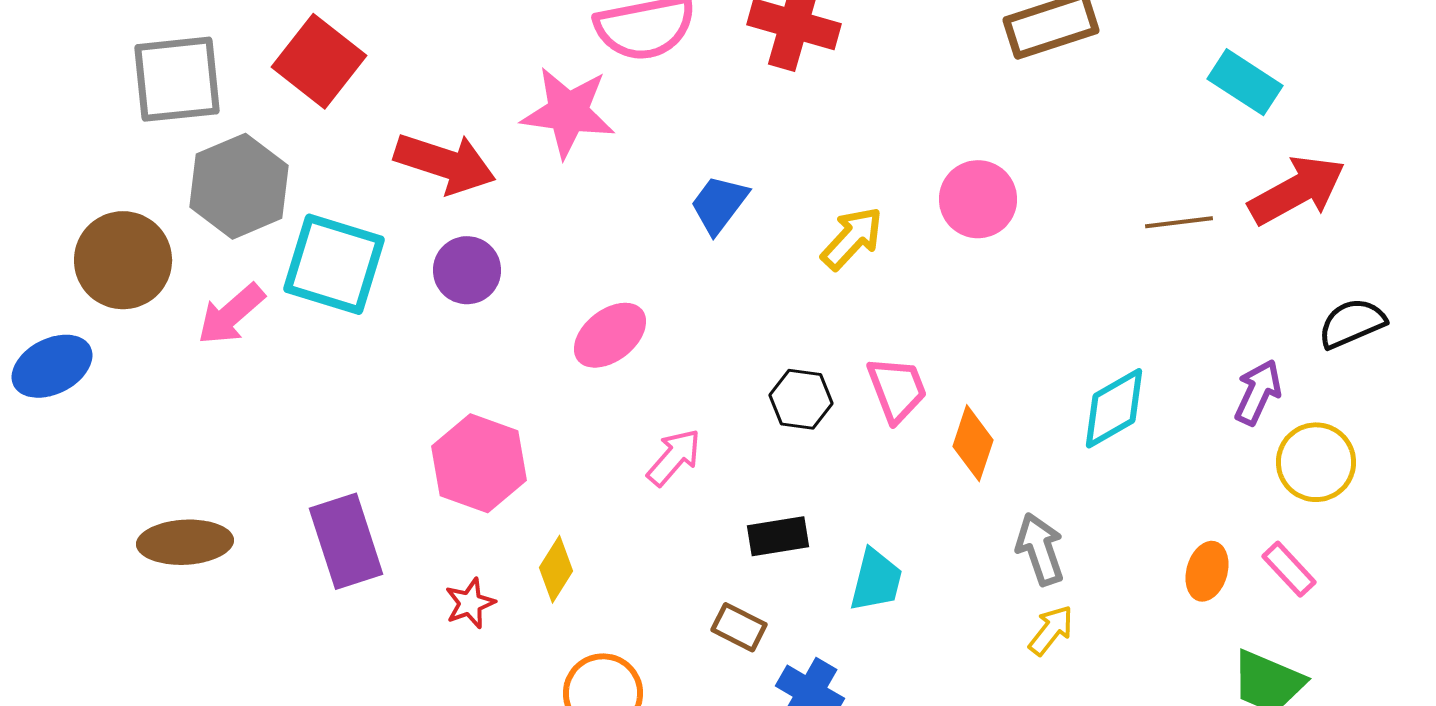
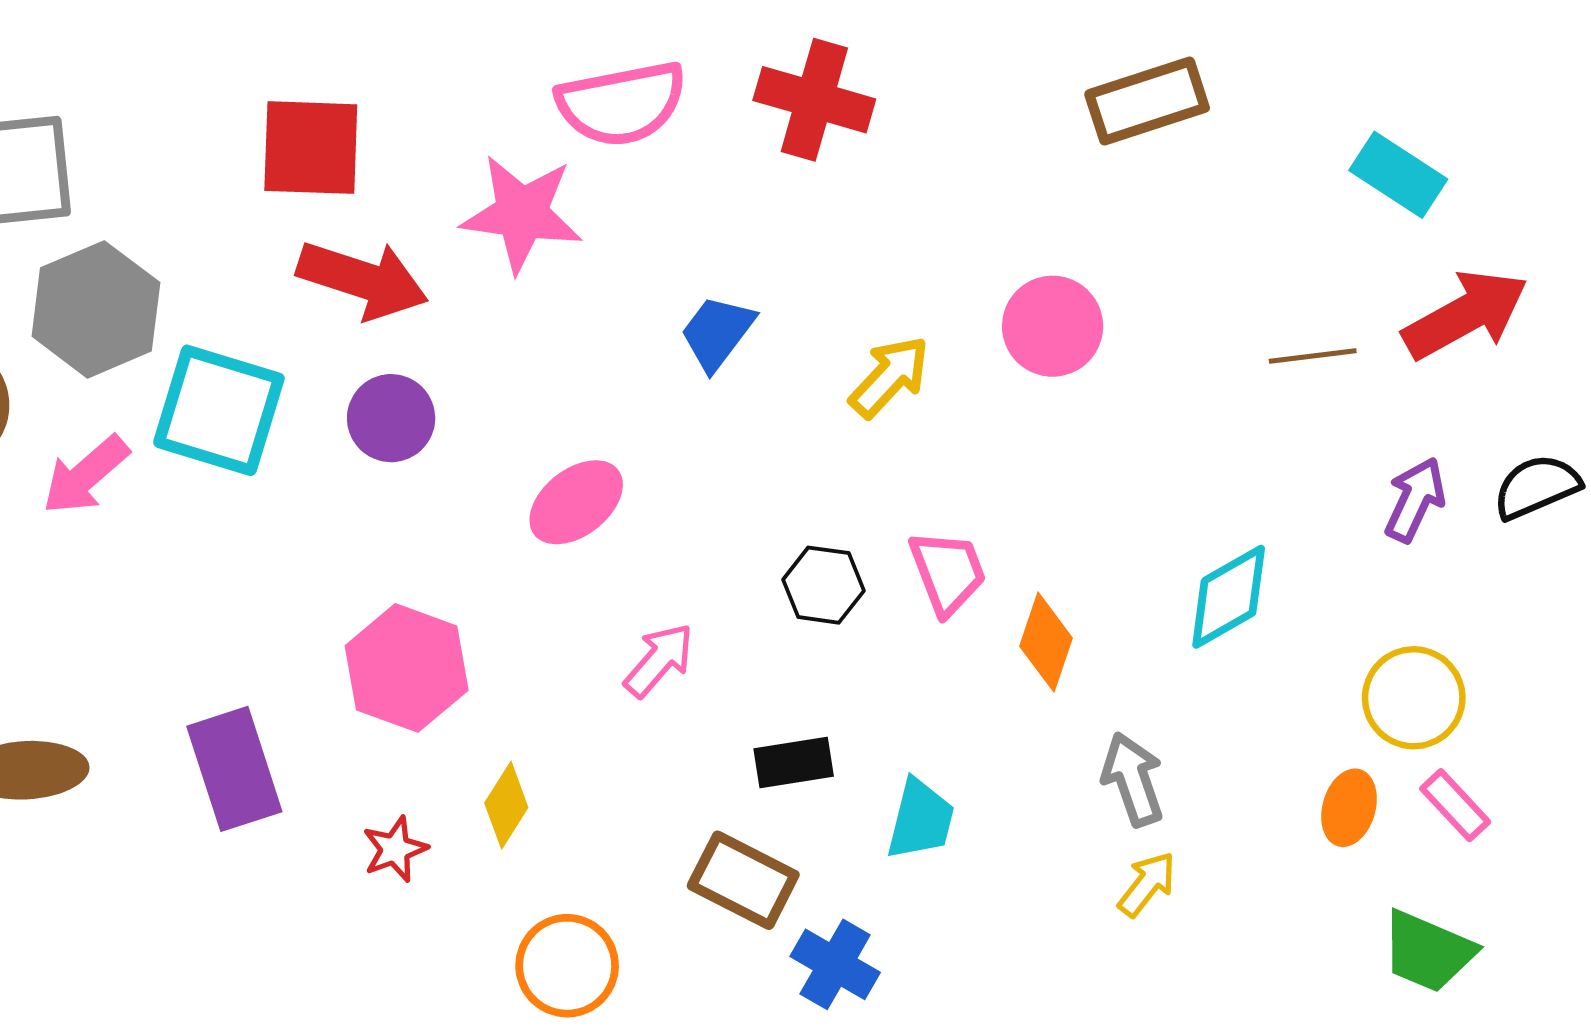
red square: (319, 61) -> (311, 148), moved, turned -36
purple arrow: (1258, 392) -> (1415, 500), moved
yellow circle: (1316, 462) -> (1414, 698), moved
brown rectangle: (739, 627) -> (743, 880), size x1.5

